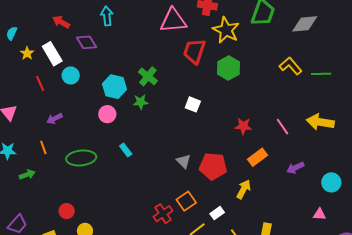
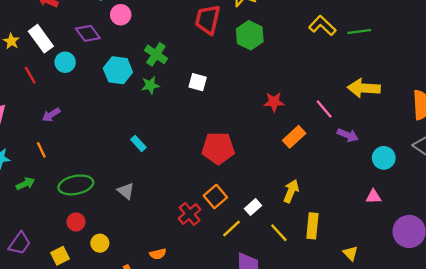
purple diamond: (86, 42) -> (88, 33), moved
white square: (193, 104) -> (198, 82), moved
pink circle: (107, 114) -> (121, 15), moved
pink line: (283, 127) -> (324, 109), moved
green ellipse: (81, 158) -> (76, 185), moved
gray triangle: (184, 161) -> (126, 191), moved
red pentagon: (213, 166) -> (218, 148), moved
purple arrow: (295, 168) -> (348, 135), moved, turned -126
yellow arrow: (244, 189) -> (291, 191), moved

